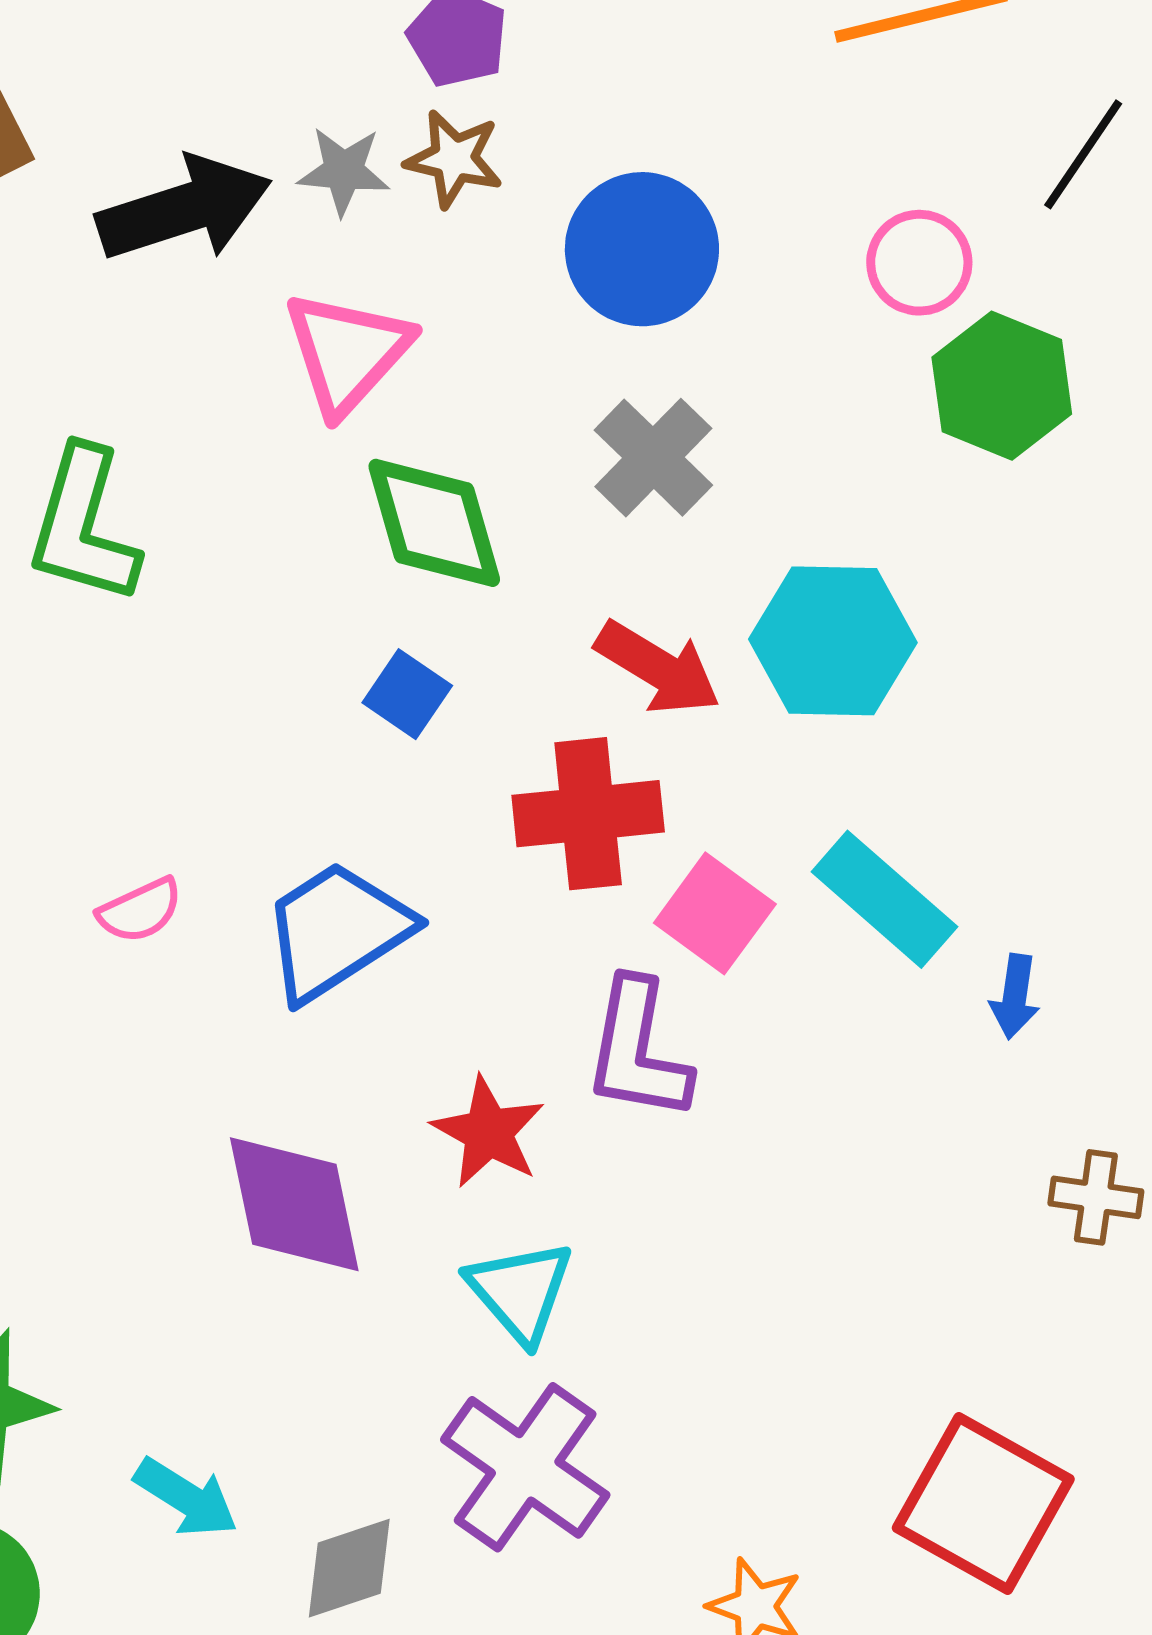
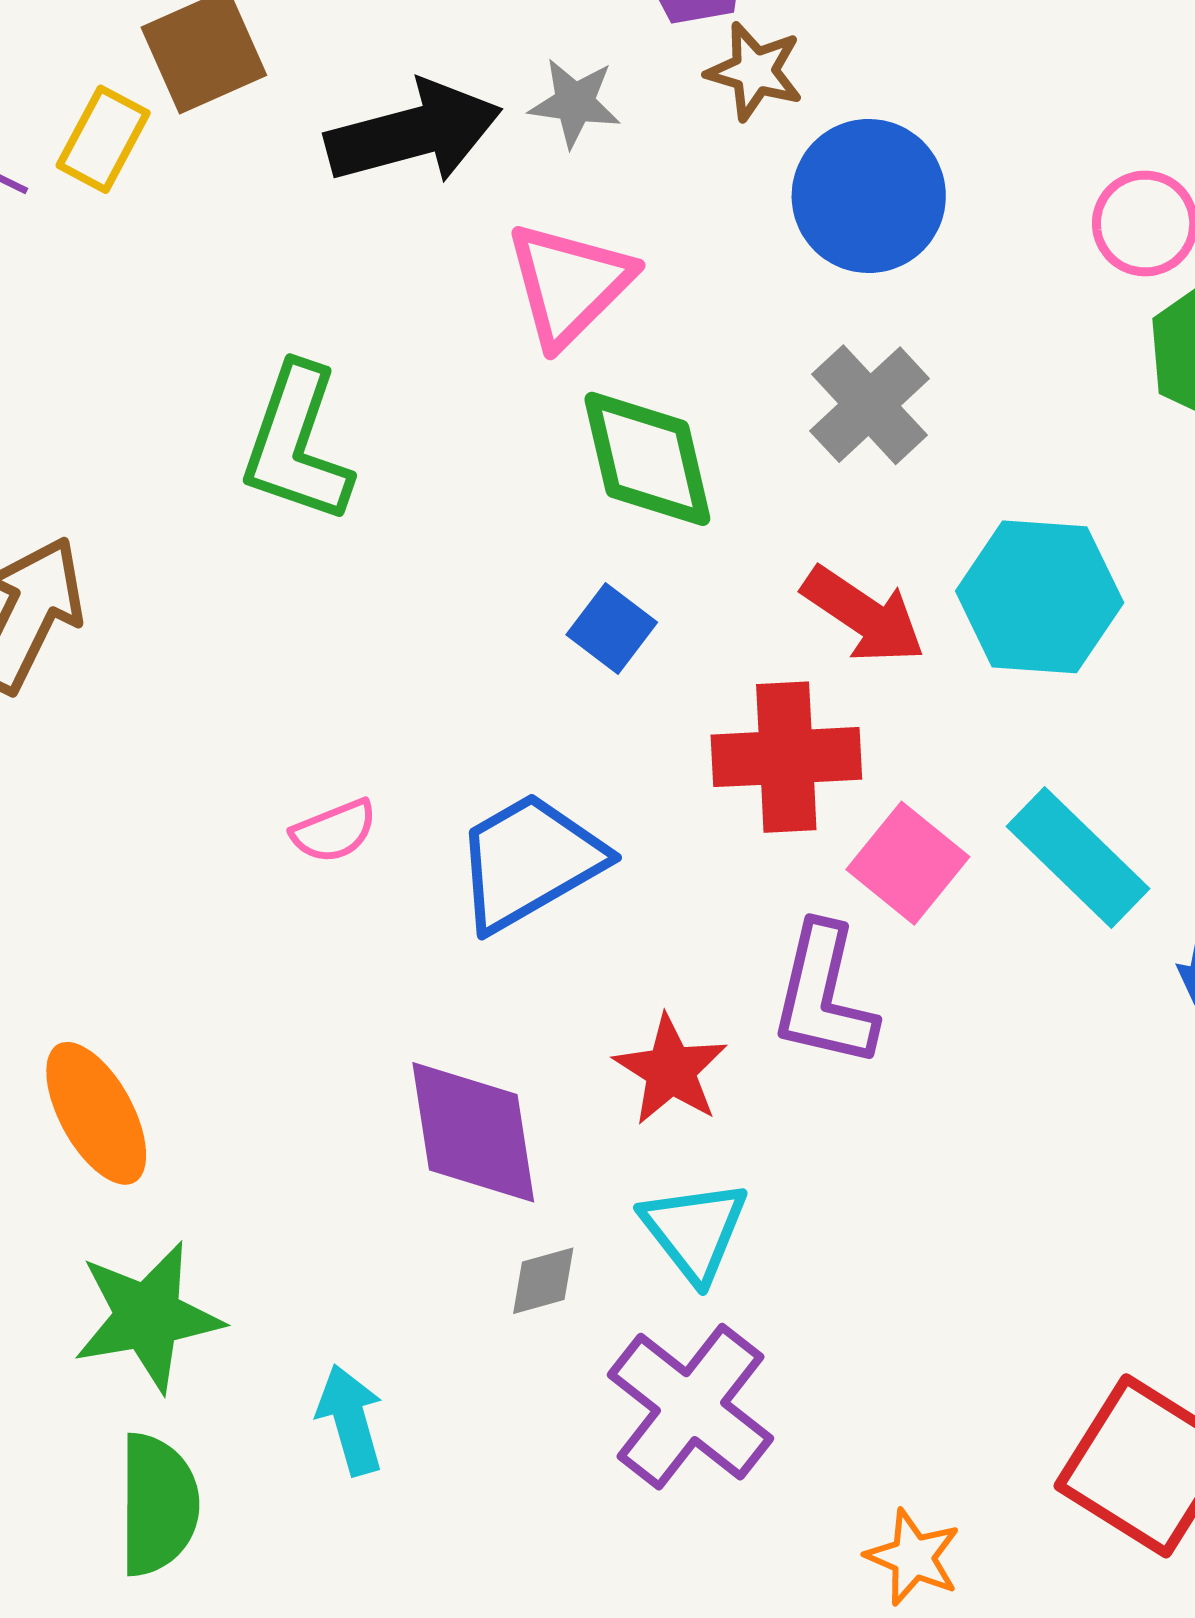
brown star: (454, 159) -> (755, 71), moved
cyan arrow: (186, 1498) -> (350, 1420), turned -141
gray diamond: (349, 1568) -> (543, 1281), moved, size x0.7

